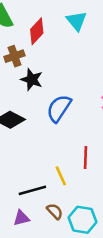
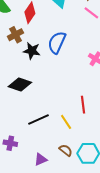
blue semicircle: (59, 108) -> (57, 42), moved
black line: (32, 190) -> (39, 119), moved

